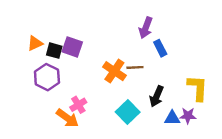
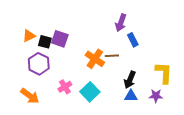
cyan square: (128, 112) -> (90, 92), moved
orange arrow: (67, 118) -> (30, 96), moved
blue triangle: (172, 118) -> (131, 96), moved

